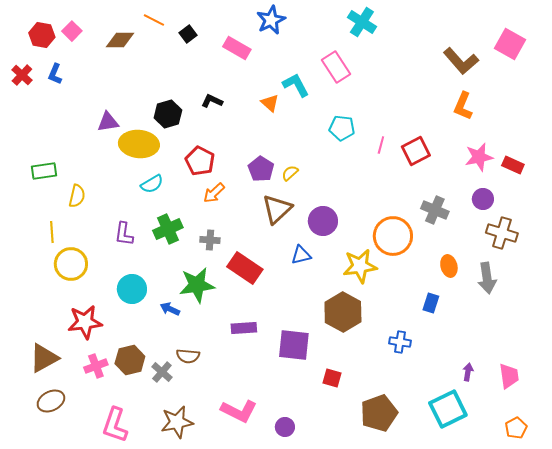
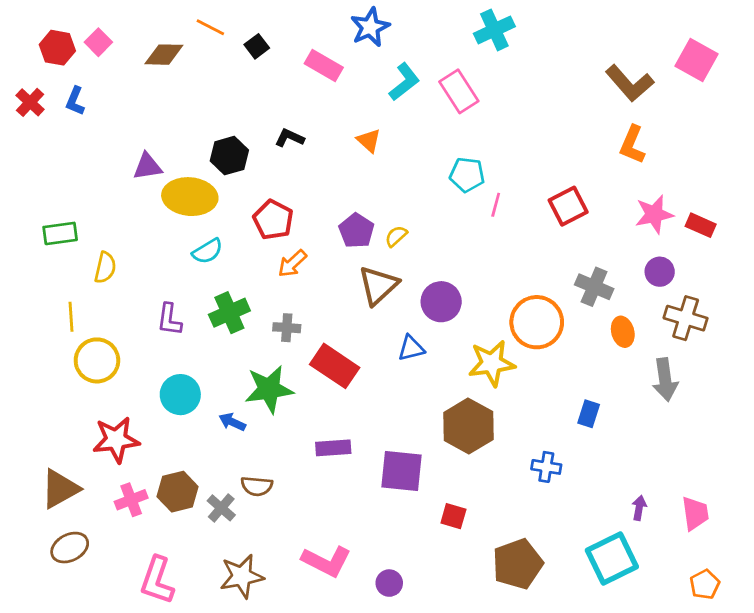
cyan cross: (362, 22) -> (494, 30), turned 32
cyan L-shape: (296, 85) -> (404, 82), moved, turned 80
pink line: (381, 145) -> (496, 205), moved
orange ellipse: (449, 266) -> (623, 332), moved

